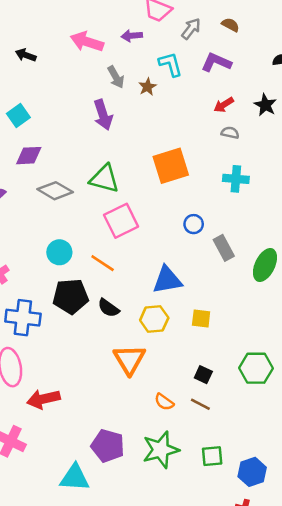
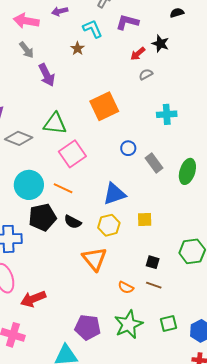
gray arrow: (116, 77) -> (27, 50), moved
black star: (265, 105) -> (160, 44), moved
gray semicircle: (230, 133) -> (146, 74), turned -32
cyan cross: (236, 179) -> (167, 114), moved
cyan circle: (59, 252) -> (29, 185), size x1.5

